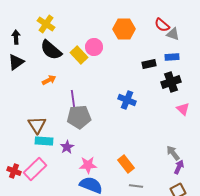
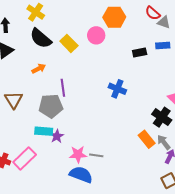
pink circle: (94, 47) -> (96, 35), moved
black cross: (171, 82) -> (162, 117), moved, turned -36
gray pentagon: (79, 117) -> (51, 106), moved
brown triangle: (37, 125) -> (13, 100), moved
cyan rectangle: (44, 141) -> (44, 131), moved
orange rectangle: (126, 164) -> (147, 139), moved
gray line: (136, 186) -> (96, 155), moved

